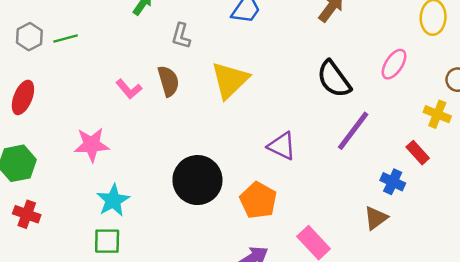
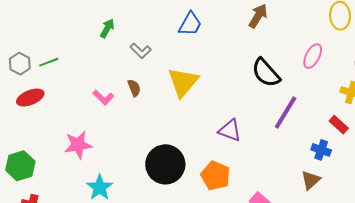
gray L-shape: (181, 36) -> (141, 51), turned -55
brown semicircle: (168, 81) -> (134, 88), size x0.7
red ellipse: (23, 97) -> (30, 98), moved, turned 52

